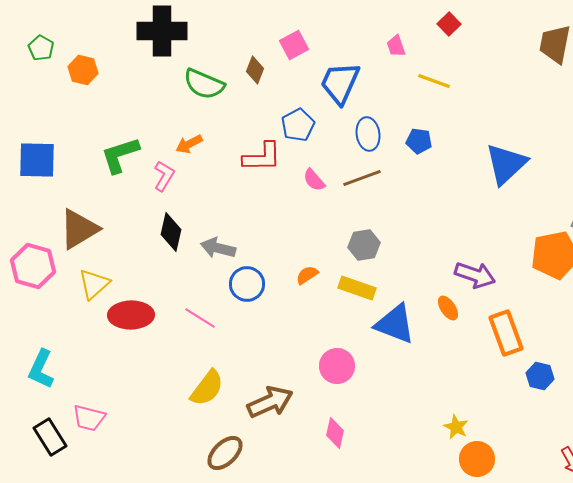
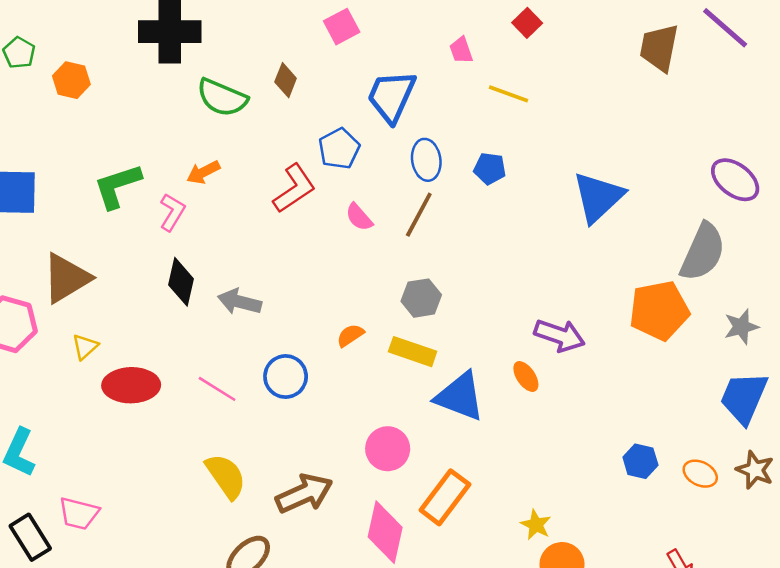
pink square: (294, 45) -> (342, 27), moved
red L-shape: (262, 157) -> (294, 188), turned -33
brown line: (362, 178) -> (419, 215), turned -42
yellow triangle: (94, 284) -> (85, 347), size x0.7
blue circle: (247, 284) -> (286, 377), moved
orange rectangle: (506, 333) -> (445, 497), moved, turned 57
yellow semicircle: (207, 388) -> (226, 476), turned -72
pink diamond: (335, 433) -> (385, 532), size x1.6

